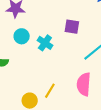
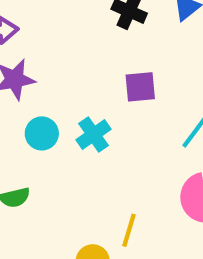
cyan cross: (45, 43) -> (93, 135), turned 35

